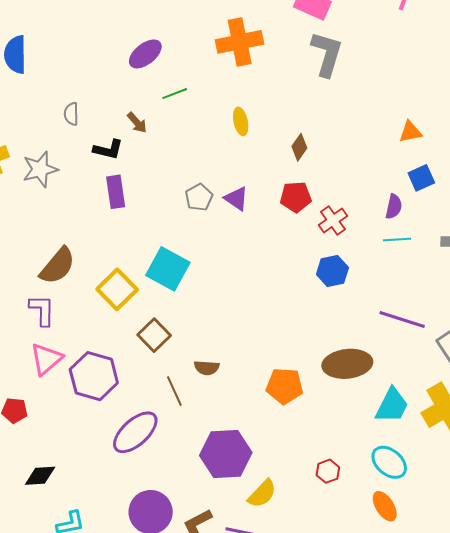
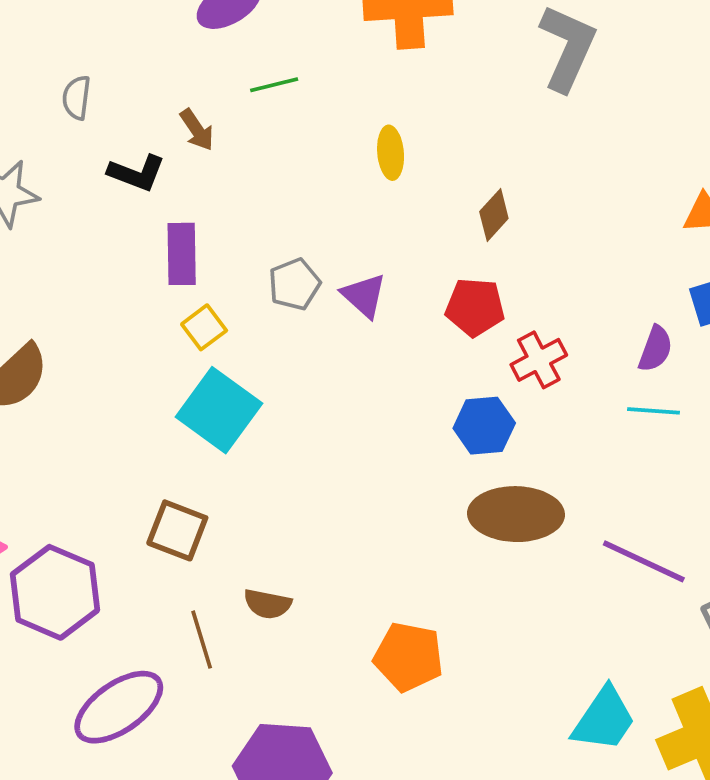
purple rectangle: (116, 192) -> (182, 254), moved
blue hexagon: (332, 271) -> (484, 426), moved
yellow square: (117, 289) -> (204, 327), moved, size x0.6
brown square: (154, 335) -> (177, 530), turned -32
brown ellipse: (347, 364) -> (516, 514), moved

